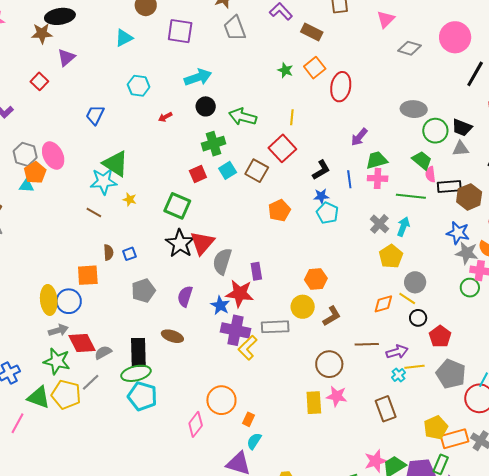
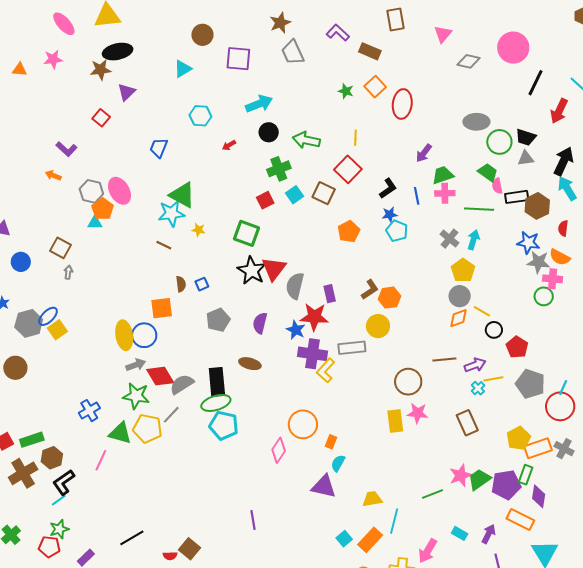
gray circle: (415, 282) -> (460, 296), moved
brown L-shape: (332, 316) -> (370, 290), moved
gray semicircle: (103, 352) -> (182, 384), size x1.4

